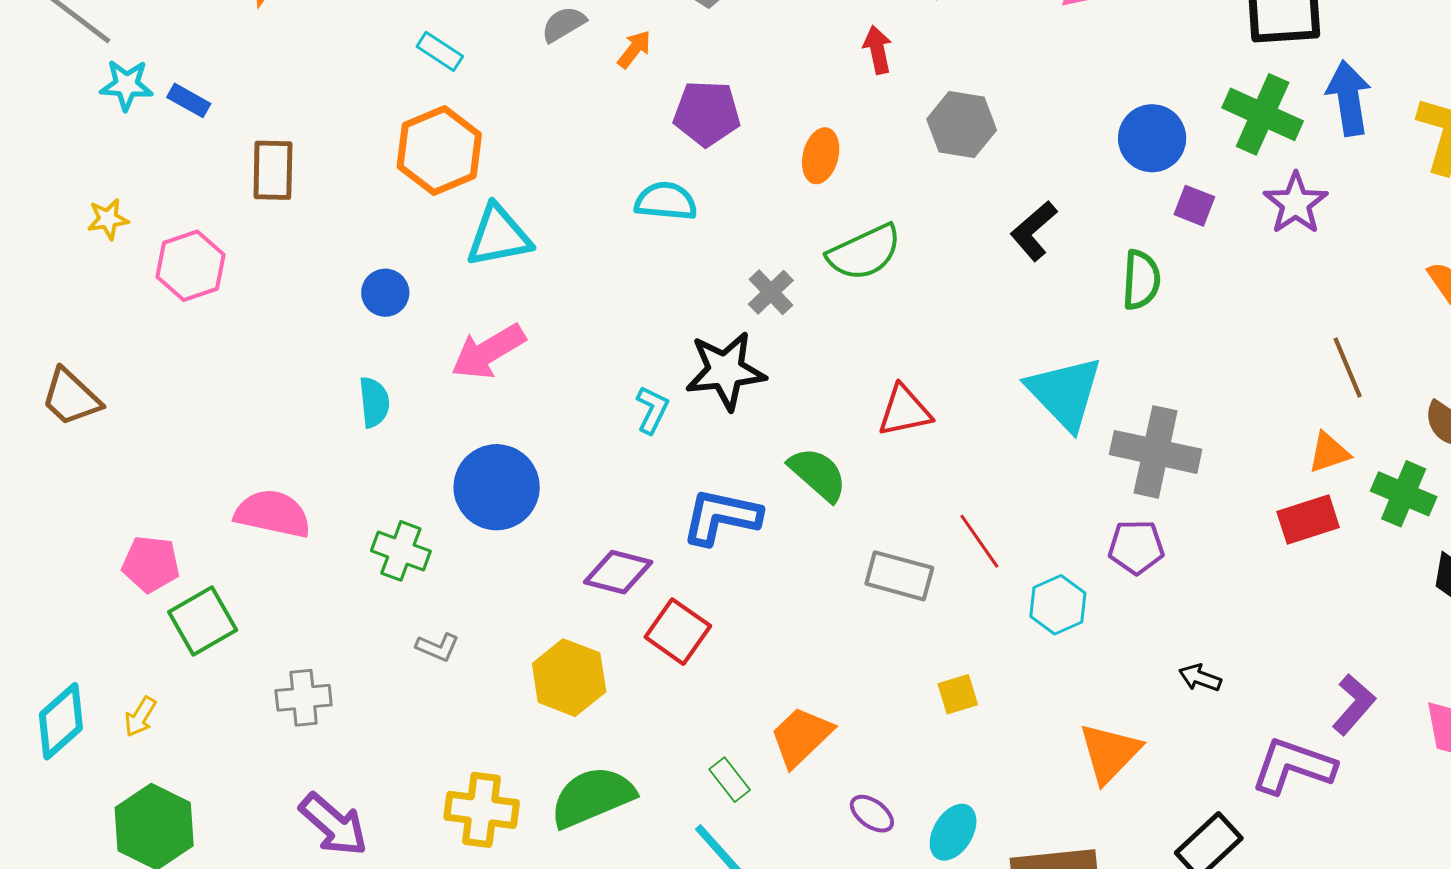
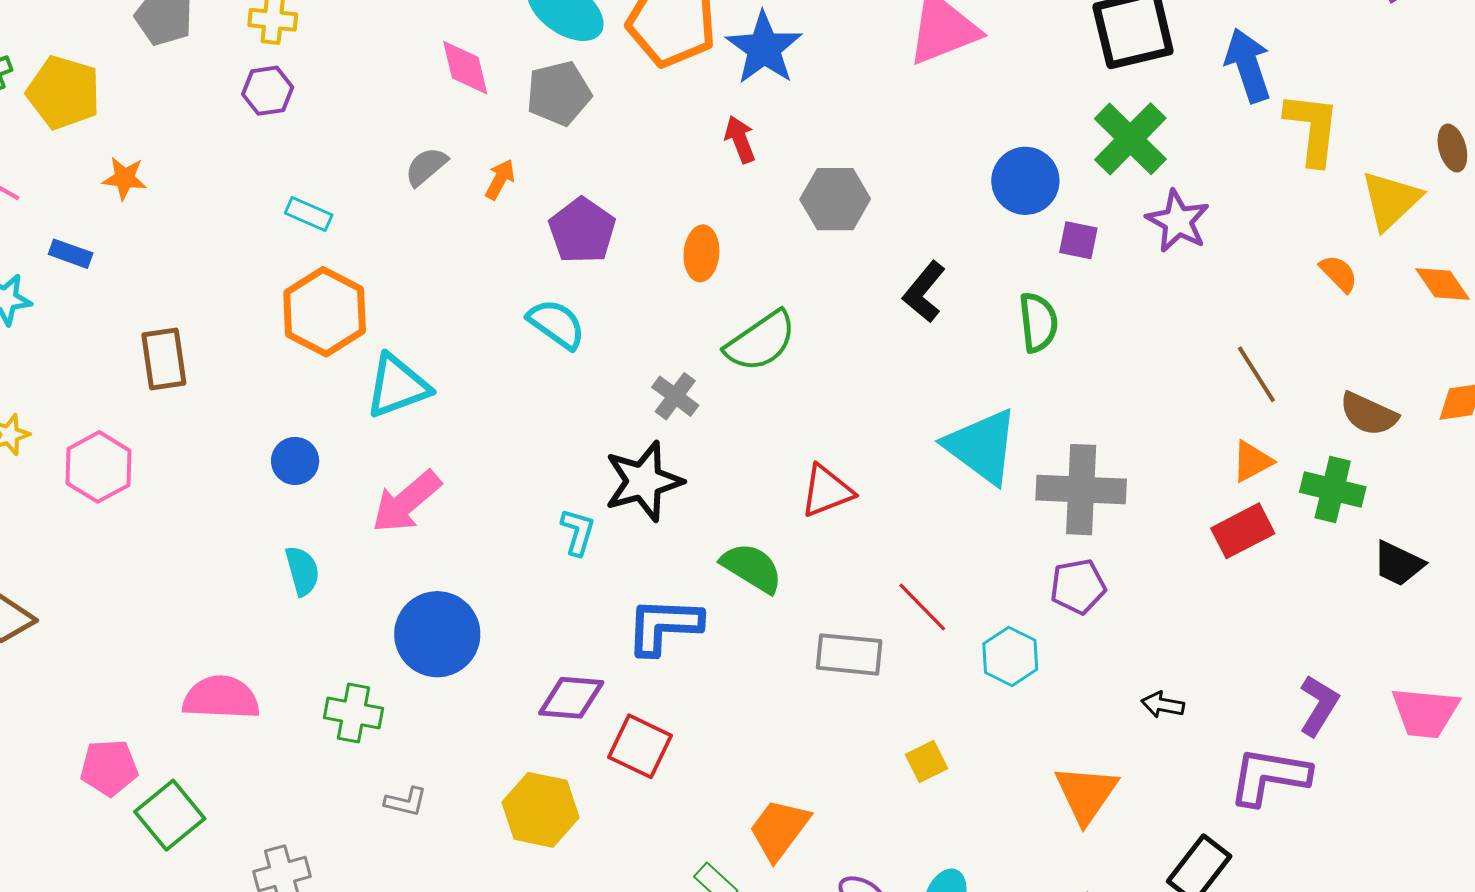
blue arrow: (1349, 98) -> (1248, 65), moved
blue rectangle: (189, 100) -> (71, 254), moved
purple pentagon: (707, 113) -> (582, 231), turned -30
green cross: (1263, 114) -> (1130, 139), turned 30
cyan semicircle: (666, 201) -> (556, 324), turned 40

